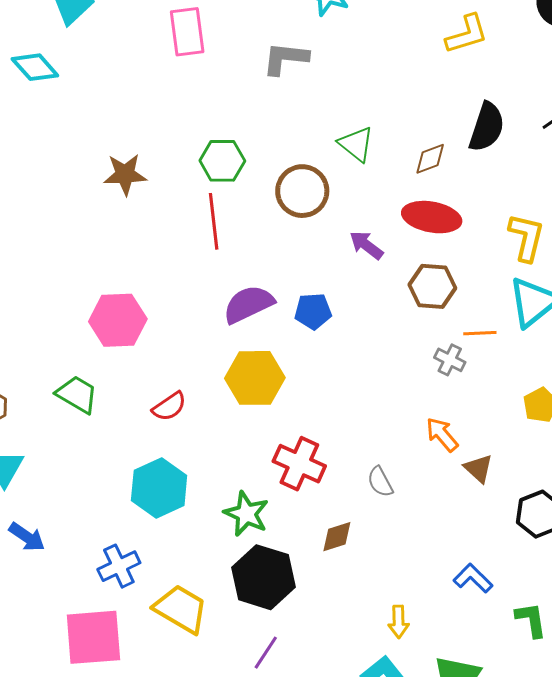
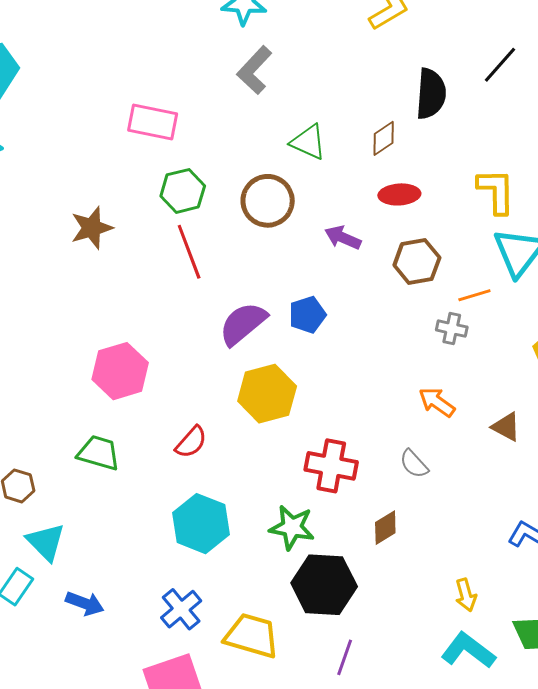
pink rectangle: (187, 32) -> (153, 122), moved, turned -57
gray L-shape: (285, 58) -> (254, 70), moved, turned -39
red ellipse: (432, 217) -> (399, 194), size x0.7
orange arrow: (442, 434) -> (437, 402), moved

